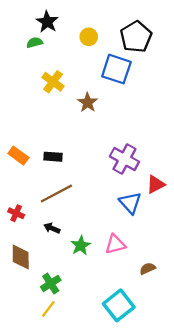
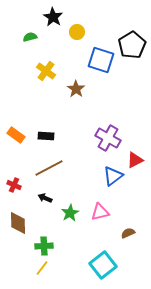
black star: (47, 22) -> (53, 17), moved
black pentagon: (136, 37) -> (132, 45), moved
blue triangle: (130, 203) -> (113, 176), turned 35
green cross: (51, 284) -> (44, 246), turned 30

